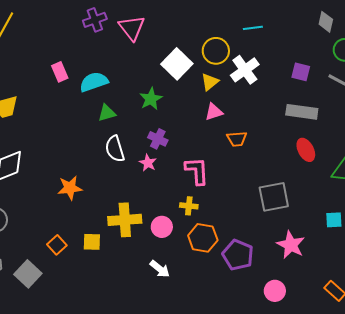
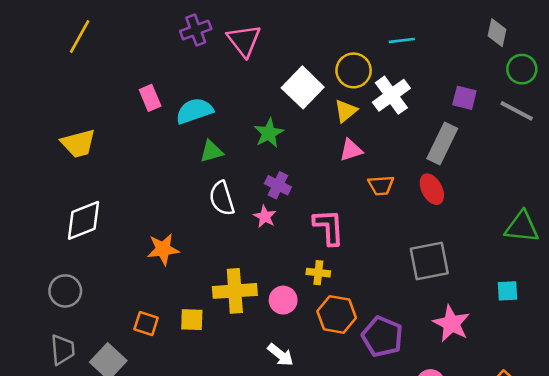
gray rectangle: (302, 112) -> (442, 144), moved, turned -72
red ellipse: (306, 150) -> (432, 189), moved
orange square: (57, 245) -> (146, 324), turned -30

